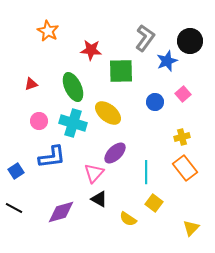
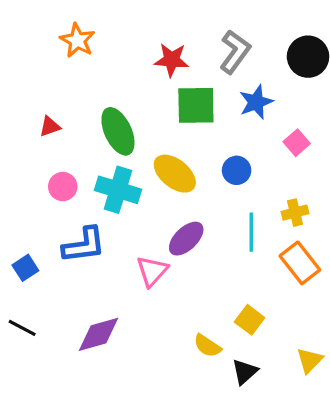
red star: (91, 50) -> (172, 60), moved
blue star: (167, 61) -> (256, 102), moved
blue circle: (155, 102) -> (237, 170), moved
cyan line: (146, 172) -> (251, 232), moved
black triangle: (99, 199) -> (245, 372), moved, turned 48

